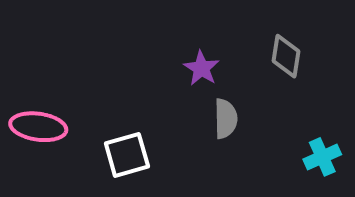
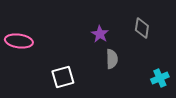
pink ellipse: (38, 127) -> (19, 41), moved

